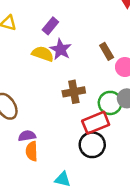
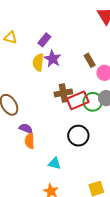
yellow semicircle: (43, 54) -> (38, 62), turned -102
red rectangle: (96, 123) -> (78, 100), moved
purple semicircle: (27, 136) -> (26, 129), turned 32

